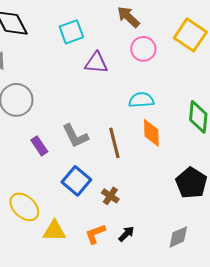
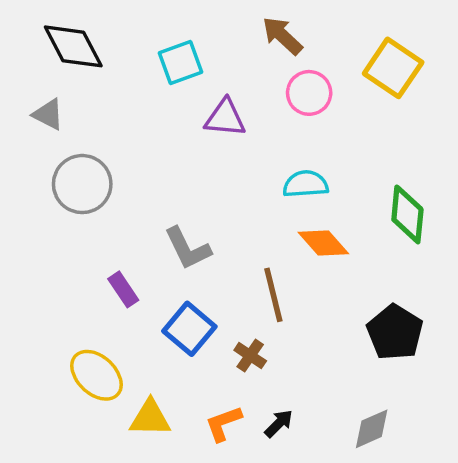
orange diamond: (151, 133) -> (323, 243), turned -40
brown line: (114, 143) -> (273, 295), moved
purple rectangle: (39, 146) -> (123, 289), moved

